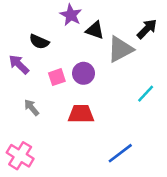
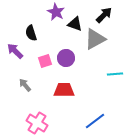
black arrow: (147, 29) -> (104, 15), moved
black semicircle: (39, 42) -> (31, 33), turned 49
cyan line: (146, 94) -> (115, 74), turned 42
pink cross: (20, 156) -> (37, 123), moved

